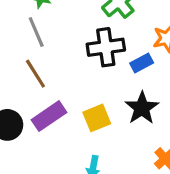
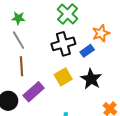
brown line: (35, 74) -> (22, 66), turned 36
yellow square: (97, 118) -> (63, 77), moved

